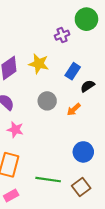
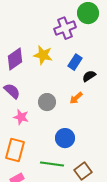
purple cross: (62, 35) -> (65, 28), size x1.5
gray circle: (47, 101) -> (47, 102), moved
blue circle: (83, 152) -> (65, 138), moved

